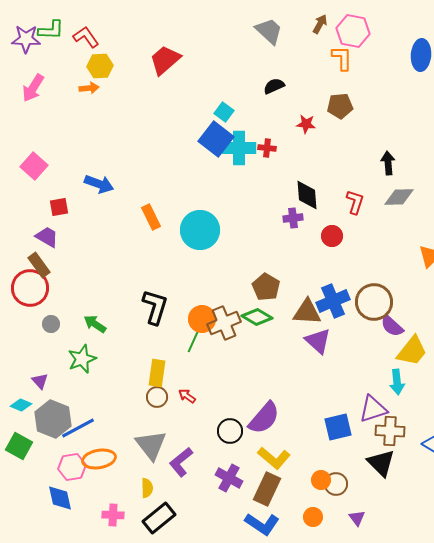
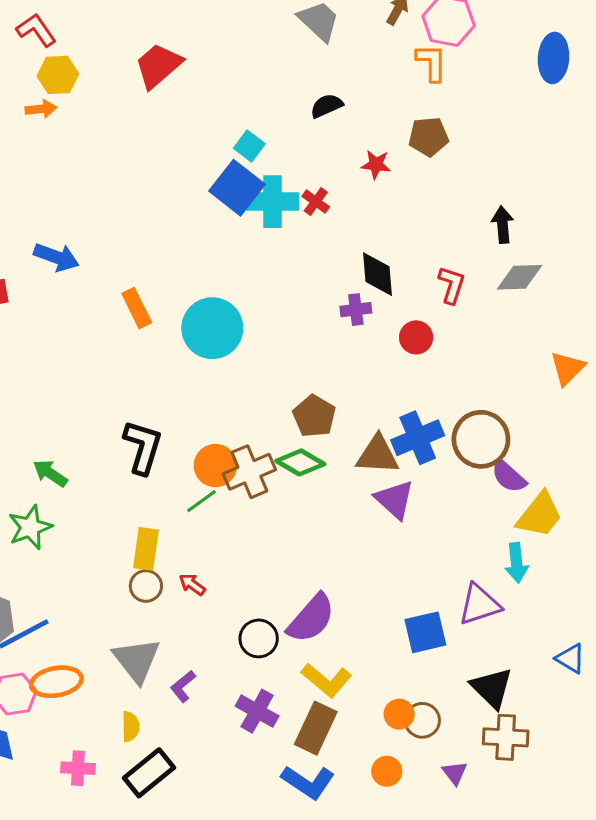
red cross: (267, 148) -> (316, 202), turned 30
green line: (193, 342) -> (201, 501), turned 30
brown cross: (390, 431) -> (506, 737), moved
purple L-shape: (181, 462) -> (183, 686), size x0.7

